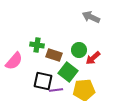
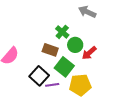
green cross: (37, 45) -> (62, 32), moved, turned 32
black square: (43, 81) -> (39, 76), turned 30

